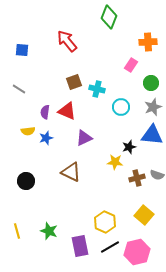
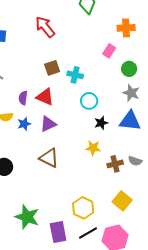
cyan circle: (121, 107) -> (89, 101), moved
gray star: (153, 107) -> (131, 93), turned -30
purple triangle: (84, 138) -> (48, 124), moved
black star: (129, 147) -> (101, 123), moved
green star: (49, 231) -> (27, 217), size x1.4

